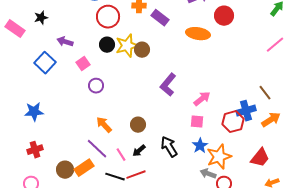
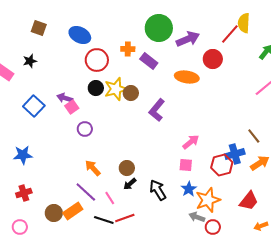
purple arrow: (65, 42) -> (65, 98), moved
purple L-shape: (168, 85) -> (157, 110), moved
black arrow: (139, 151) -> (130, 184), moved

